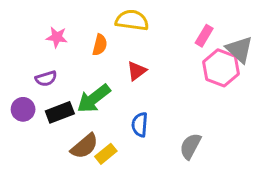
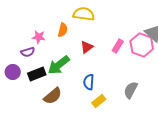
pink rectangle: (204, 36) -> (118, 46), moved
pink star: (57, 37) -> (39, 37), moved
gray semicircle: (190, 146) -> (131, 90), moved
yellow rectangle: (106, 154) -> (99, 101), moved

